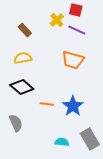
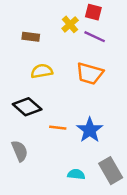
brown rectangle: (25, 30) -> (31, 37), turned -40
yellow semicircle: (23, 58) -> (42, 71), moved

